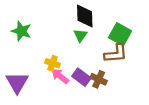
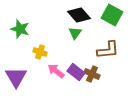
black diamond: (85, 16) -> (79, 15), turned -40
green square: (120, 34) -> (112, 15), moved
yellow cross: (53, 63) -> (40, 52), moved

